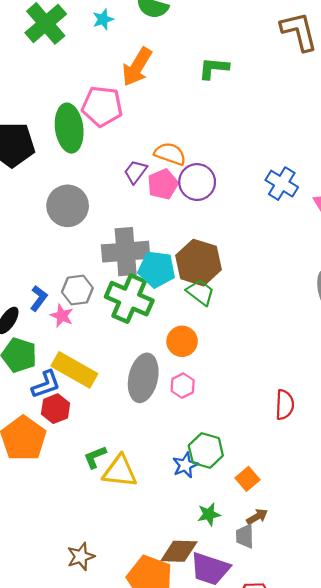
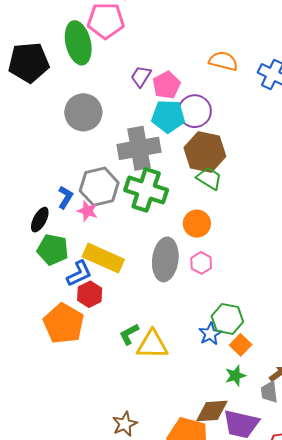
orange semicircle: (170, 154) -> (223, 61), moved
purple circle: (197, 182) -> (195, 111), moved
cyan pentagon: (157, 269) -> (168, 116), moved
gray hexagon: (77, 290) -> (99, 187), size x1.4
orange square: (248, 479) -> (241, 345), moved

